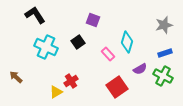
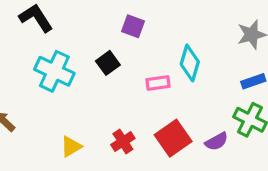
pink rectangle: (108, 54) -> (158, 83), turned -56
purple semicircle: (140, 69) -> (217, 141), moved
red cross: (71, 81) -> (123, 141), moved

